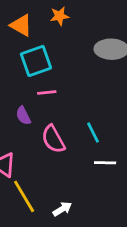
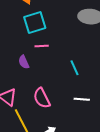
cyan line: (93, 133) -> (74, 68), moved
pink semicircle: (53, 139) -> (42, 98), moved

